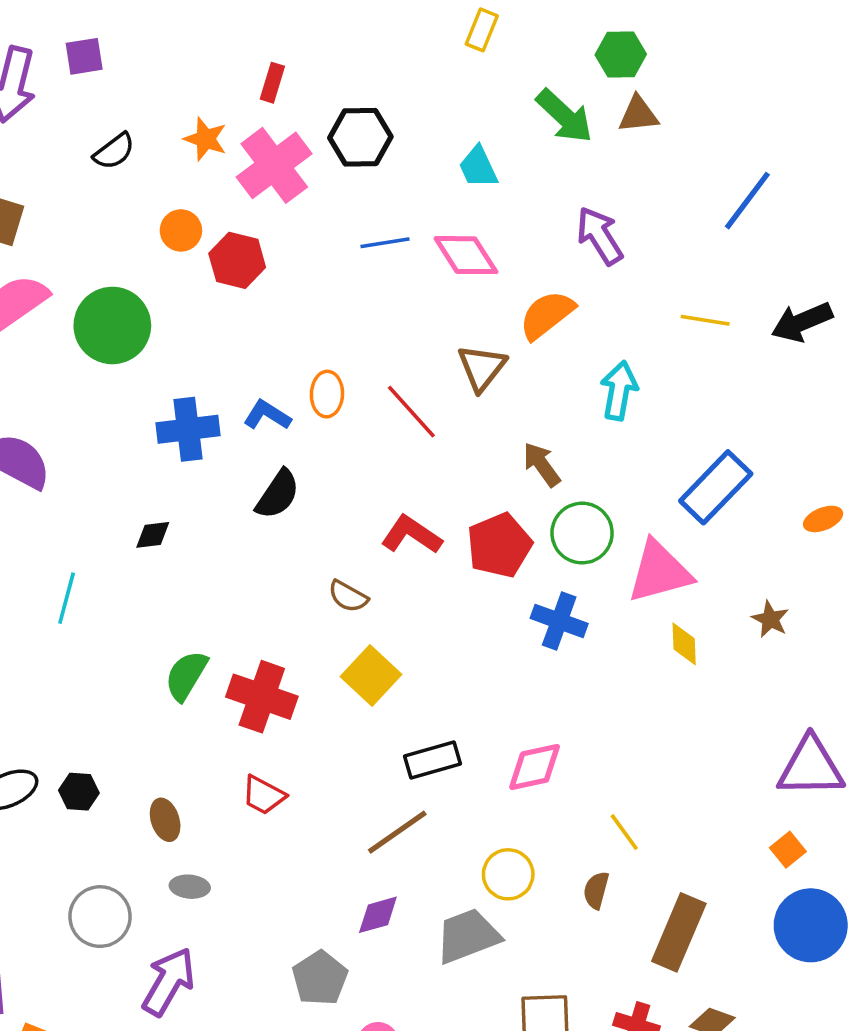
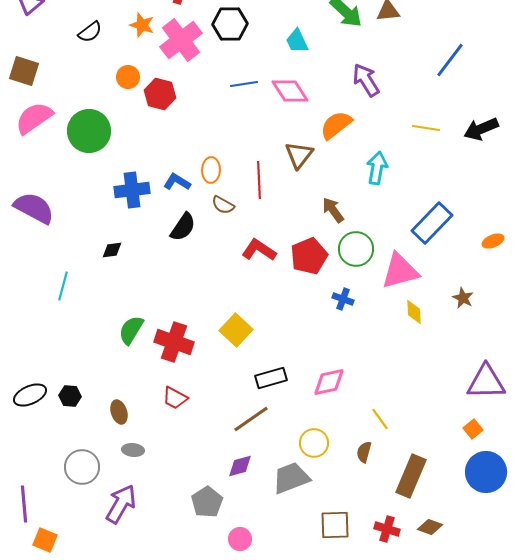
red line: (411, 412) -> (259, 180), turned 39
brown semicircle: (348, 596) -> (223, 205), moved
blue cross: (559, 621) -> (343, 299), size x0.7

